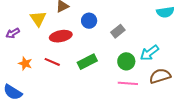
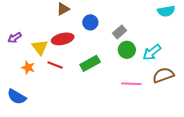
yellow triangle: (38, 19) -> (40, 47), moved
green circle: (126, 61) -> (127, 50), moved

